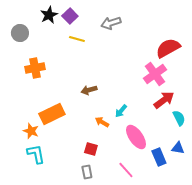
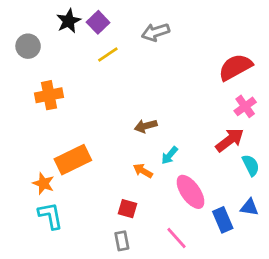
yellow line: (77, 39) -> (108, 55), turned -49
pink cross: (155, 74) -> (245, 106), moved, size x0.7
brown arrow: (89, 90) -> (146, 126), moved

